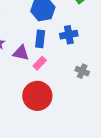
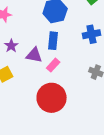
blue cross: (69, 35) -> (91, 34), moved

